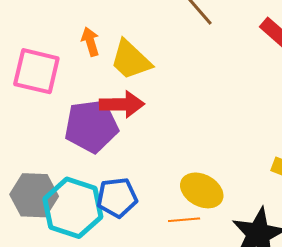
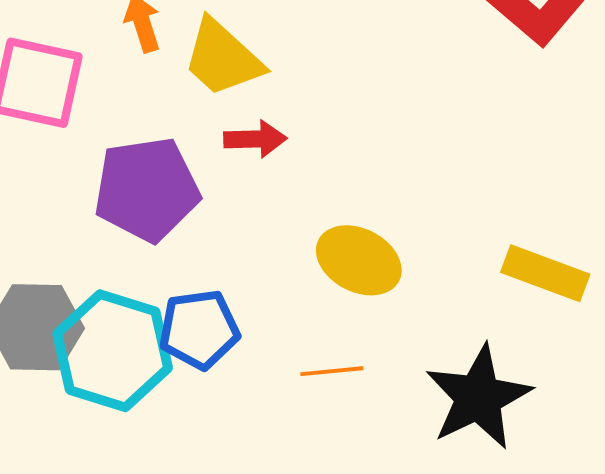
red arrow: (122, 104) -> (255, 139), moved, size x0.7
yellow ellipse: (202, 190) -> (359, 260), moved

